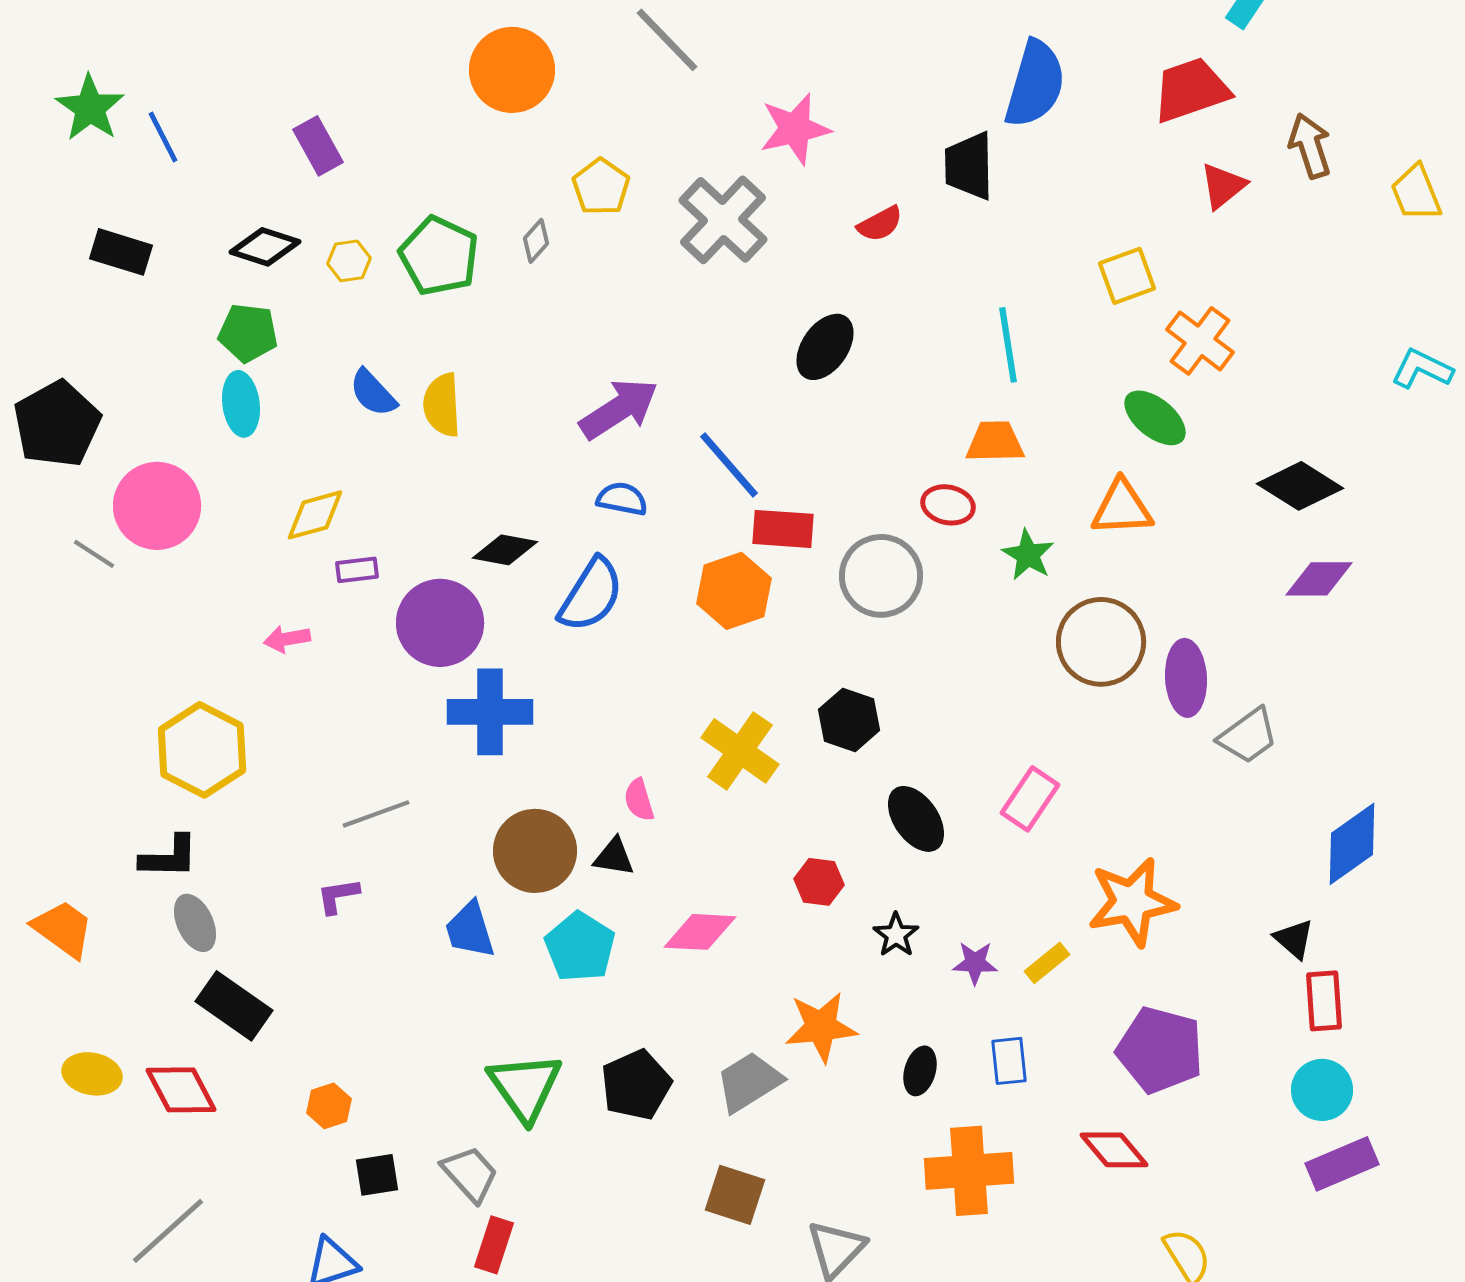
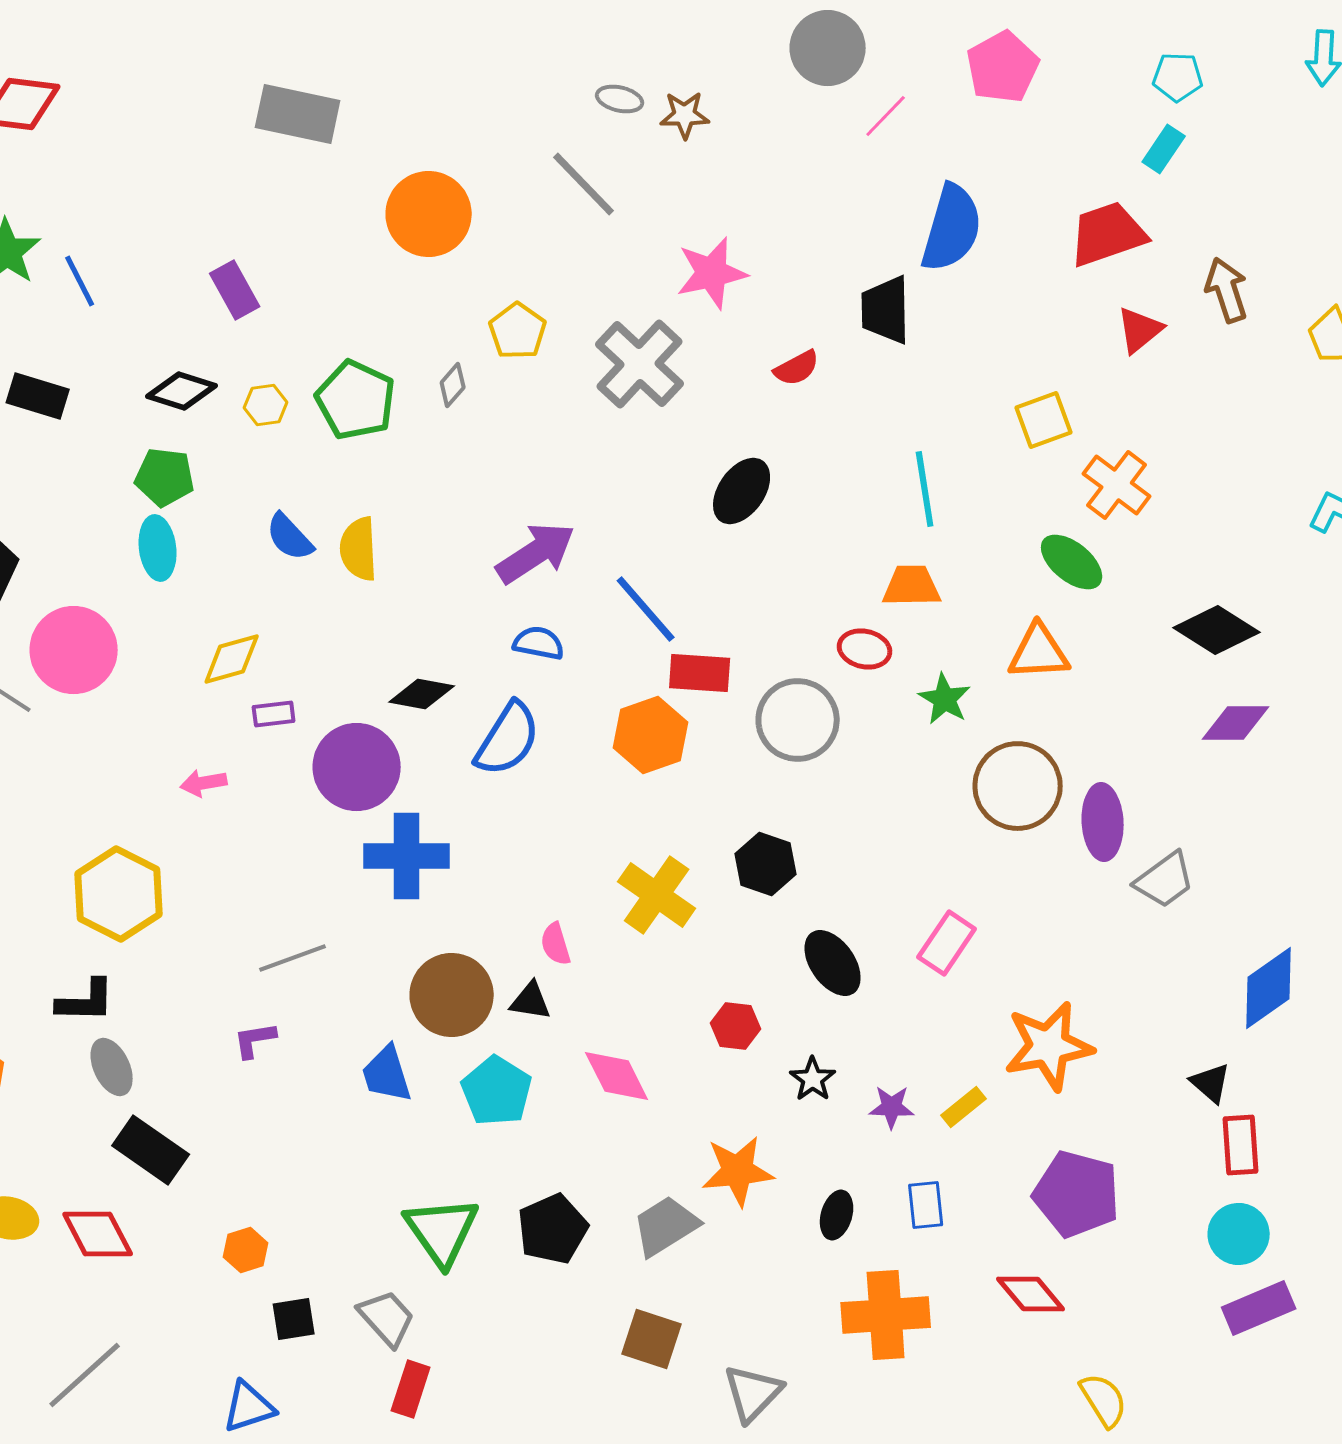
pink diamond: (700, 932) -> (617, 1076), turned 60

